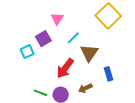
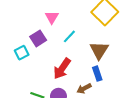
brown triangle: (89, 53) -> (99, 50), moved
blue rectangle: (109, 74) -> (97, 74), moved

